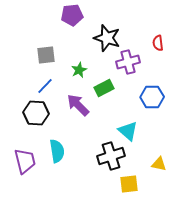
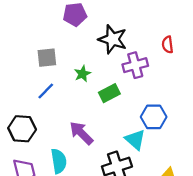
blue hexagon: (152, 97) -> (154, 117), moved
purple arrow: (78, 105) -> (81, 133), moved
black hexagon: (36, 113) -> (22, 129), moved

